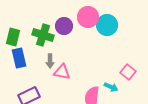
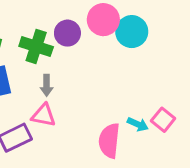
pink triangle: (62, 72) -> (44, 115), moved
pink square: (128, 72) -> (163, 120), moved

